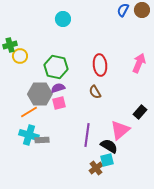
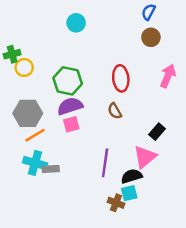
brown circle: (142, 10) -> (151, 37), moved
purple semicircle: (58, 88) -> (70, 106), size x1.5
gray hexagon: (40, 94) -> (28, 113), moved
black rectangle: (140, 112) -> (157, 132), moved
black semicircle: (109, 146) -> (132, 176), turned -48
brown cross: (96, 168) -> (116, 203), turned -32

